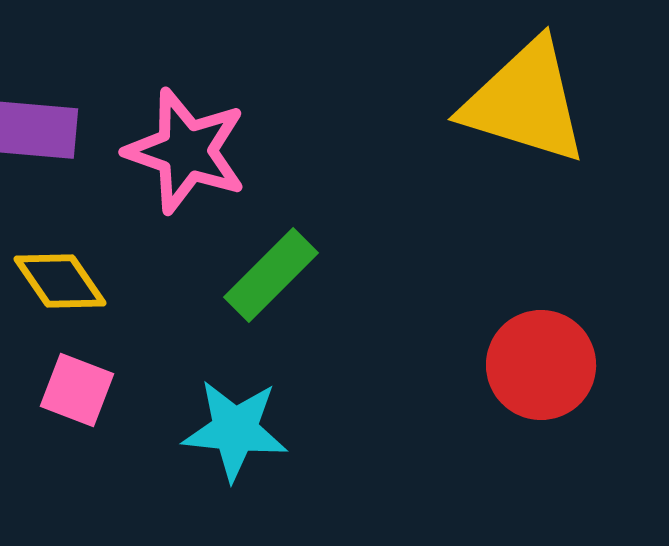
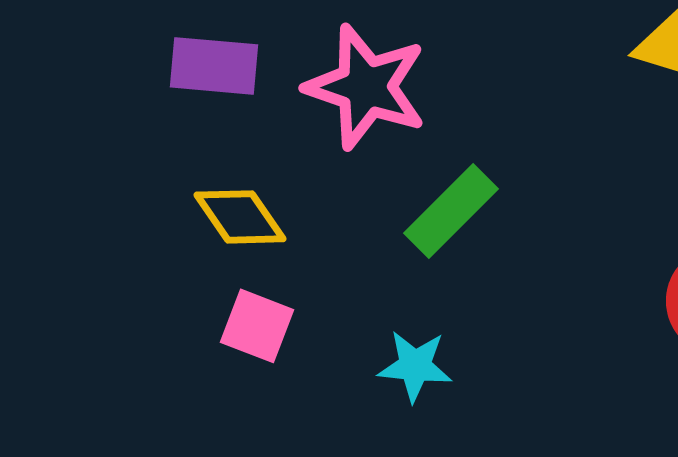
cyan star: (235, 430) -> (415, 366), size x0.7

